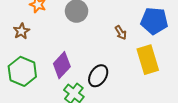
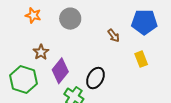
brown star: (21, 31) -> (41, 52), moved
yellow rectangle: (148, 60) -> (141, 59), size x0.6

